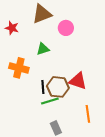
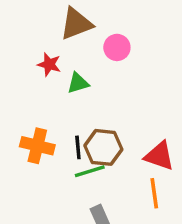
red star: (12, 28) -> (49, 64), moved
orange cross: (19, 68) -> (37, 146), moved
red triangle: (78, 81) -> (159, 156), moved

